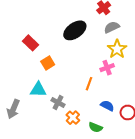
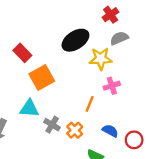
yellow star: (117, 49) -> (101, 59), moved, turned 30
orange square: (48, 63) -> (42, 77), size x1.5
orange cross: (73, 118) -> (75, 130), moved

